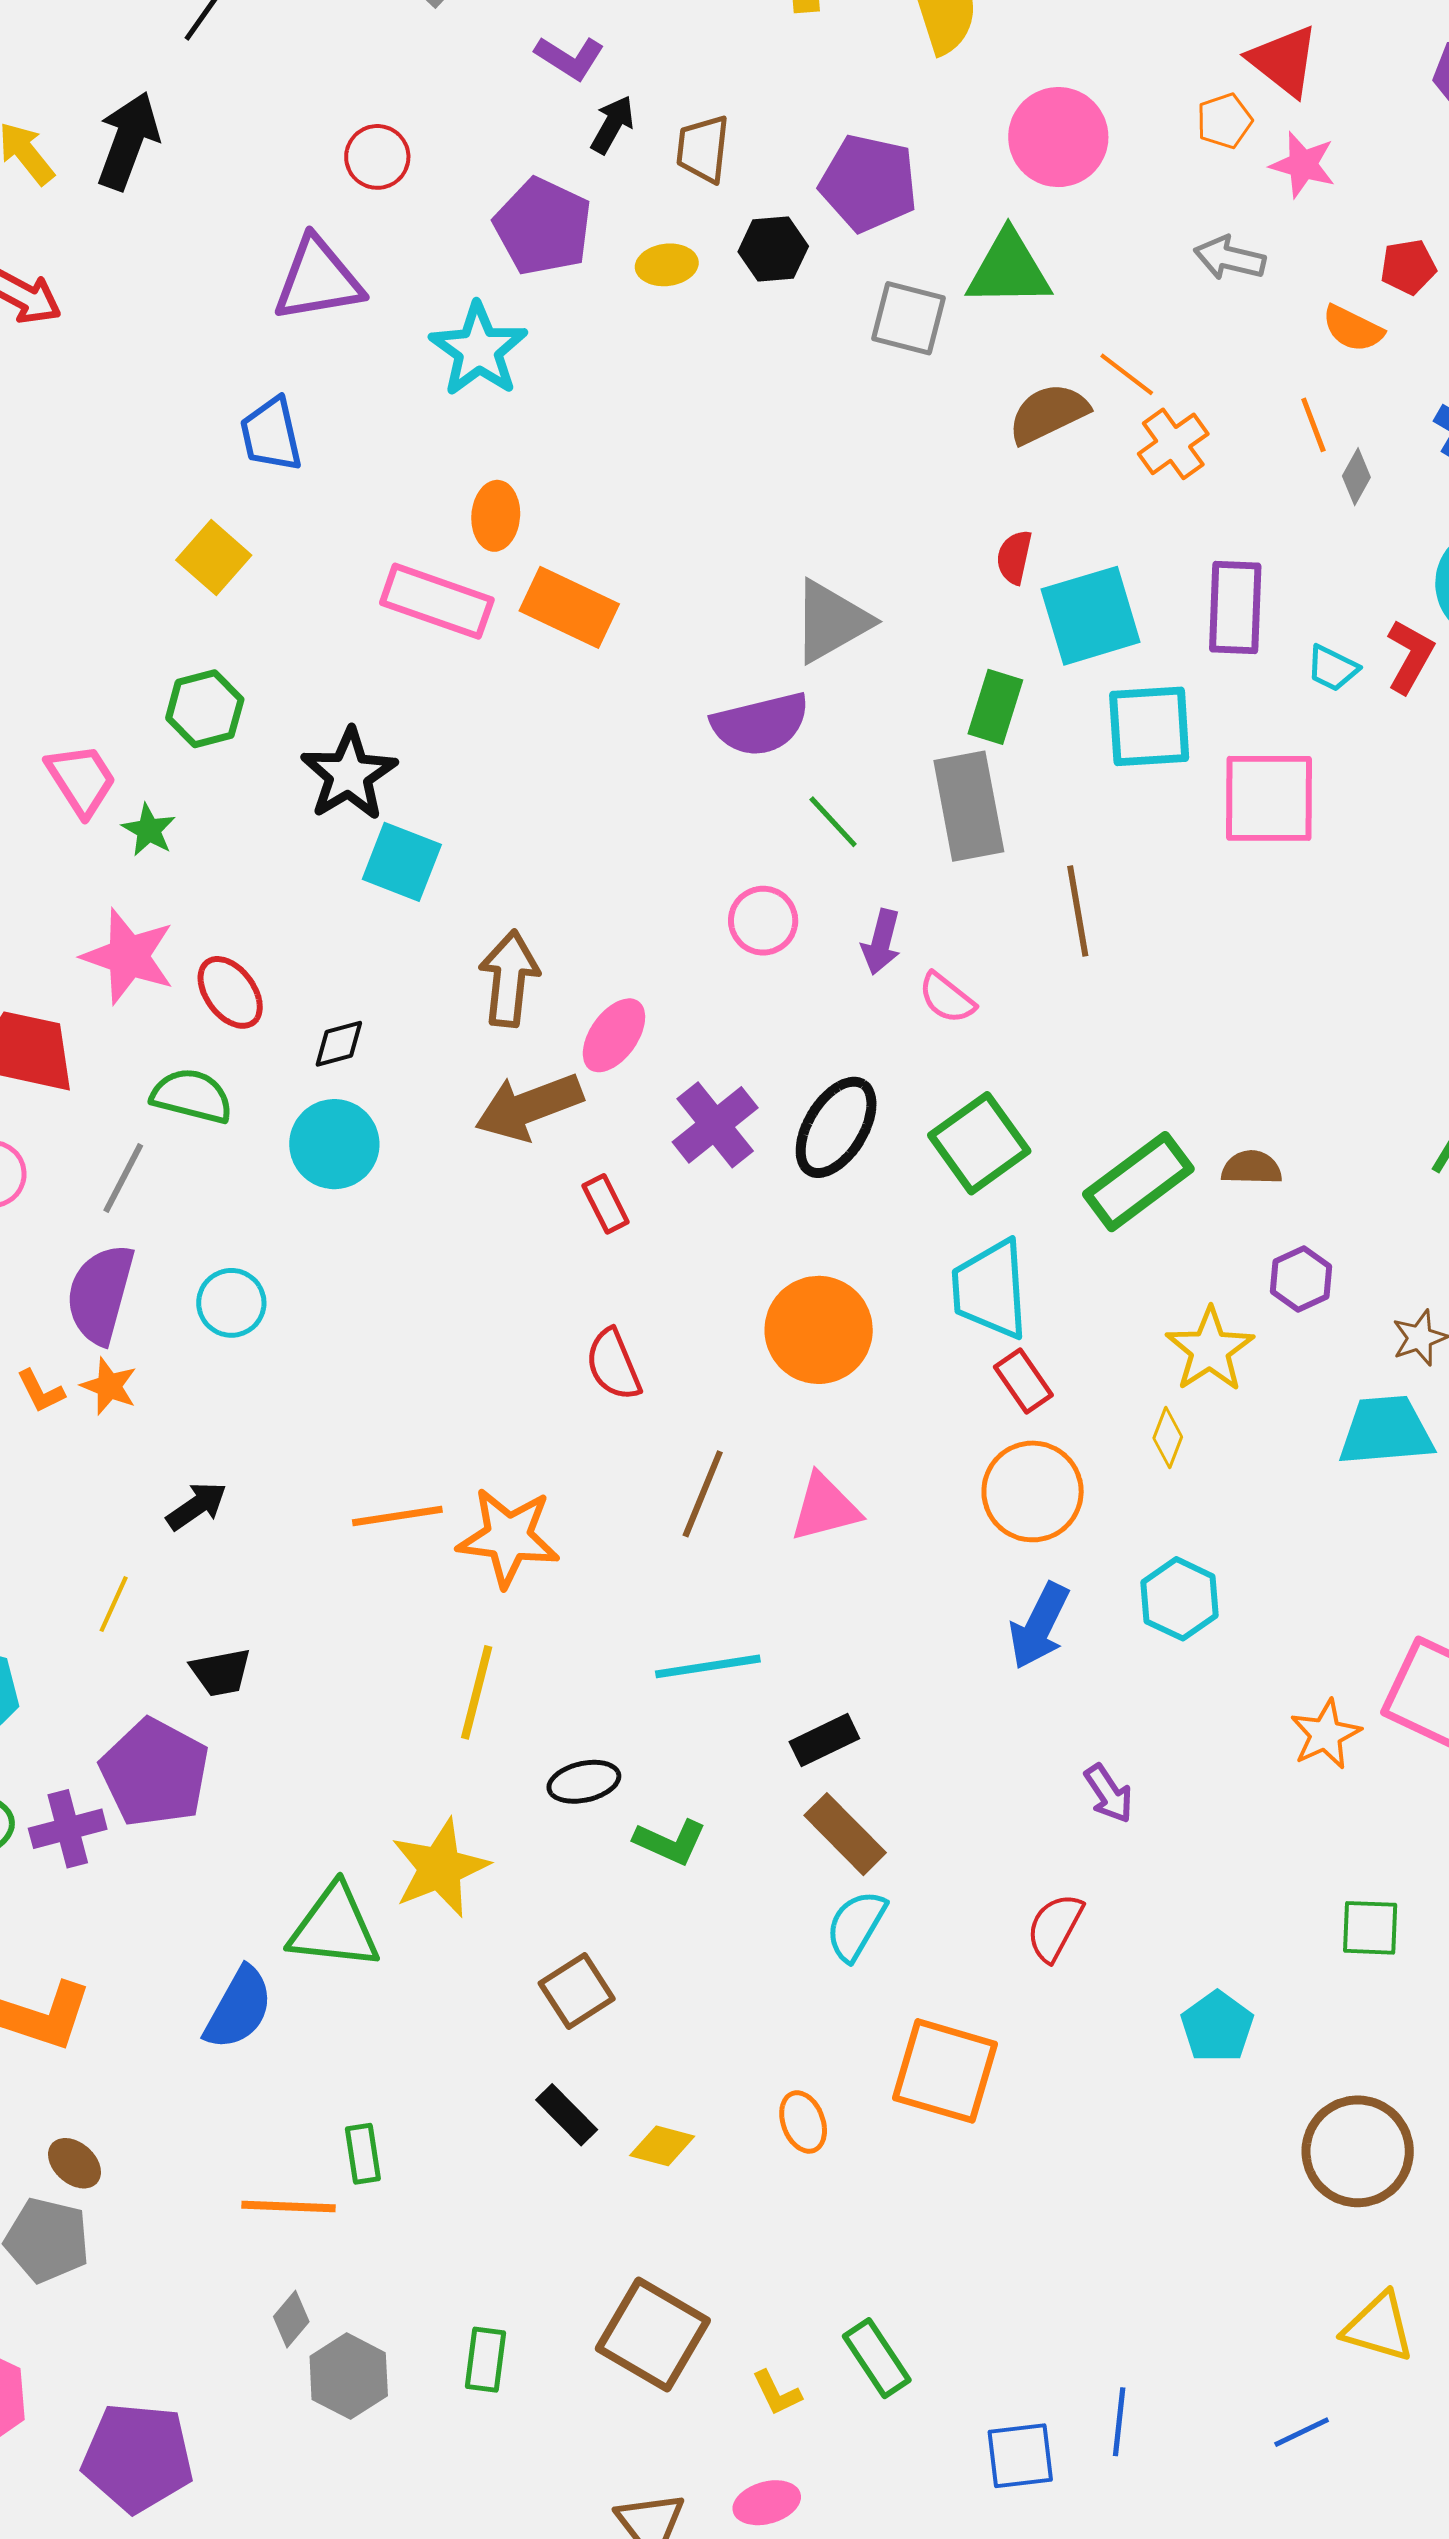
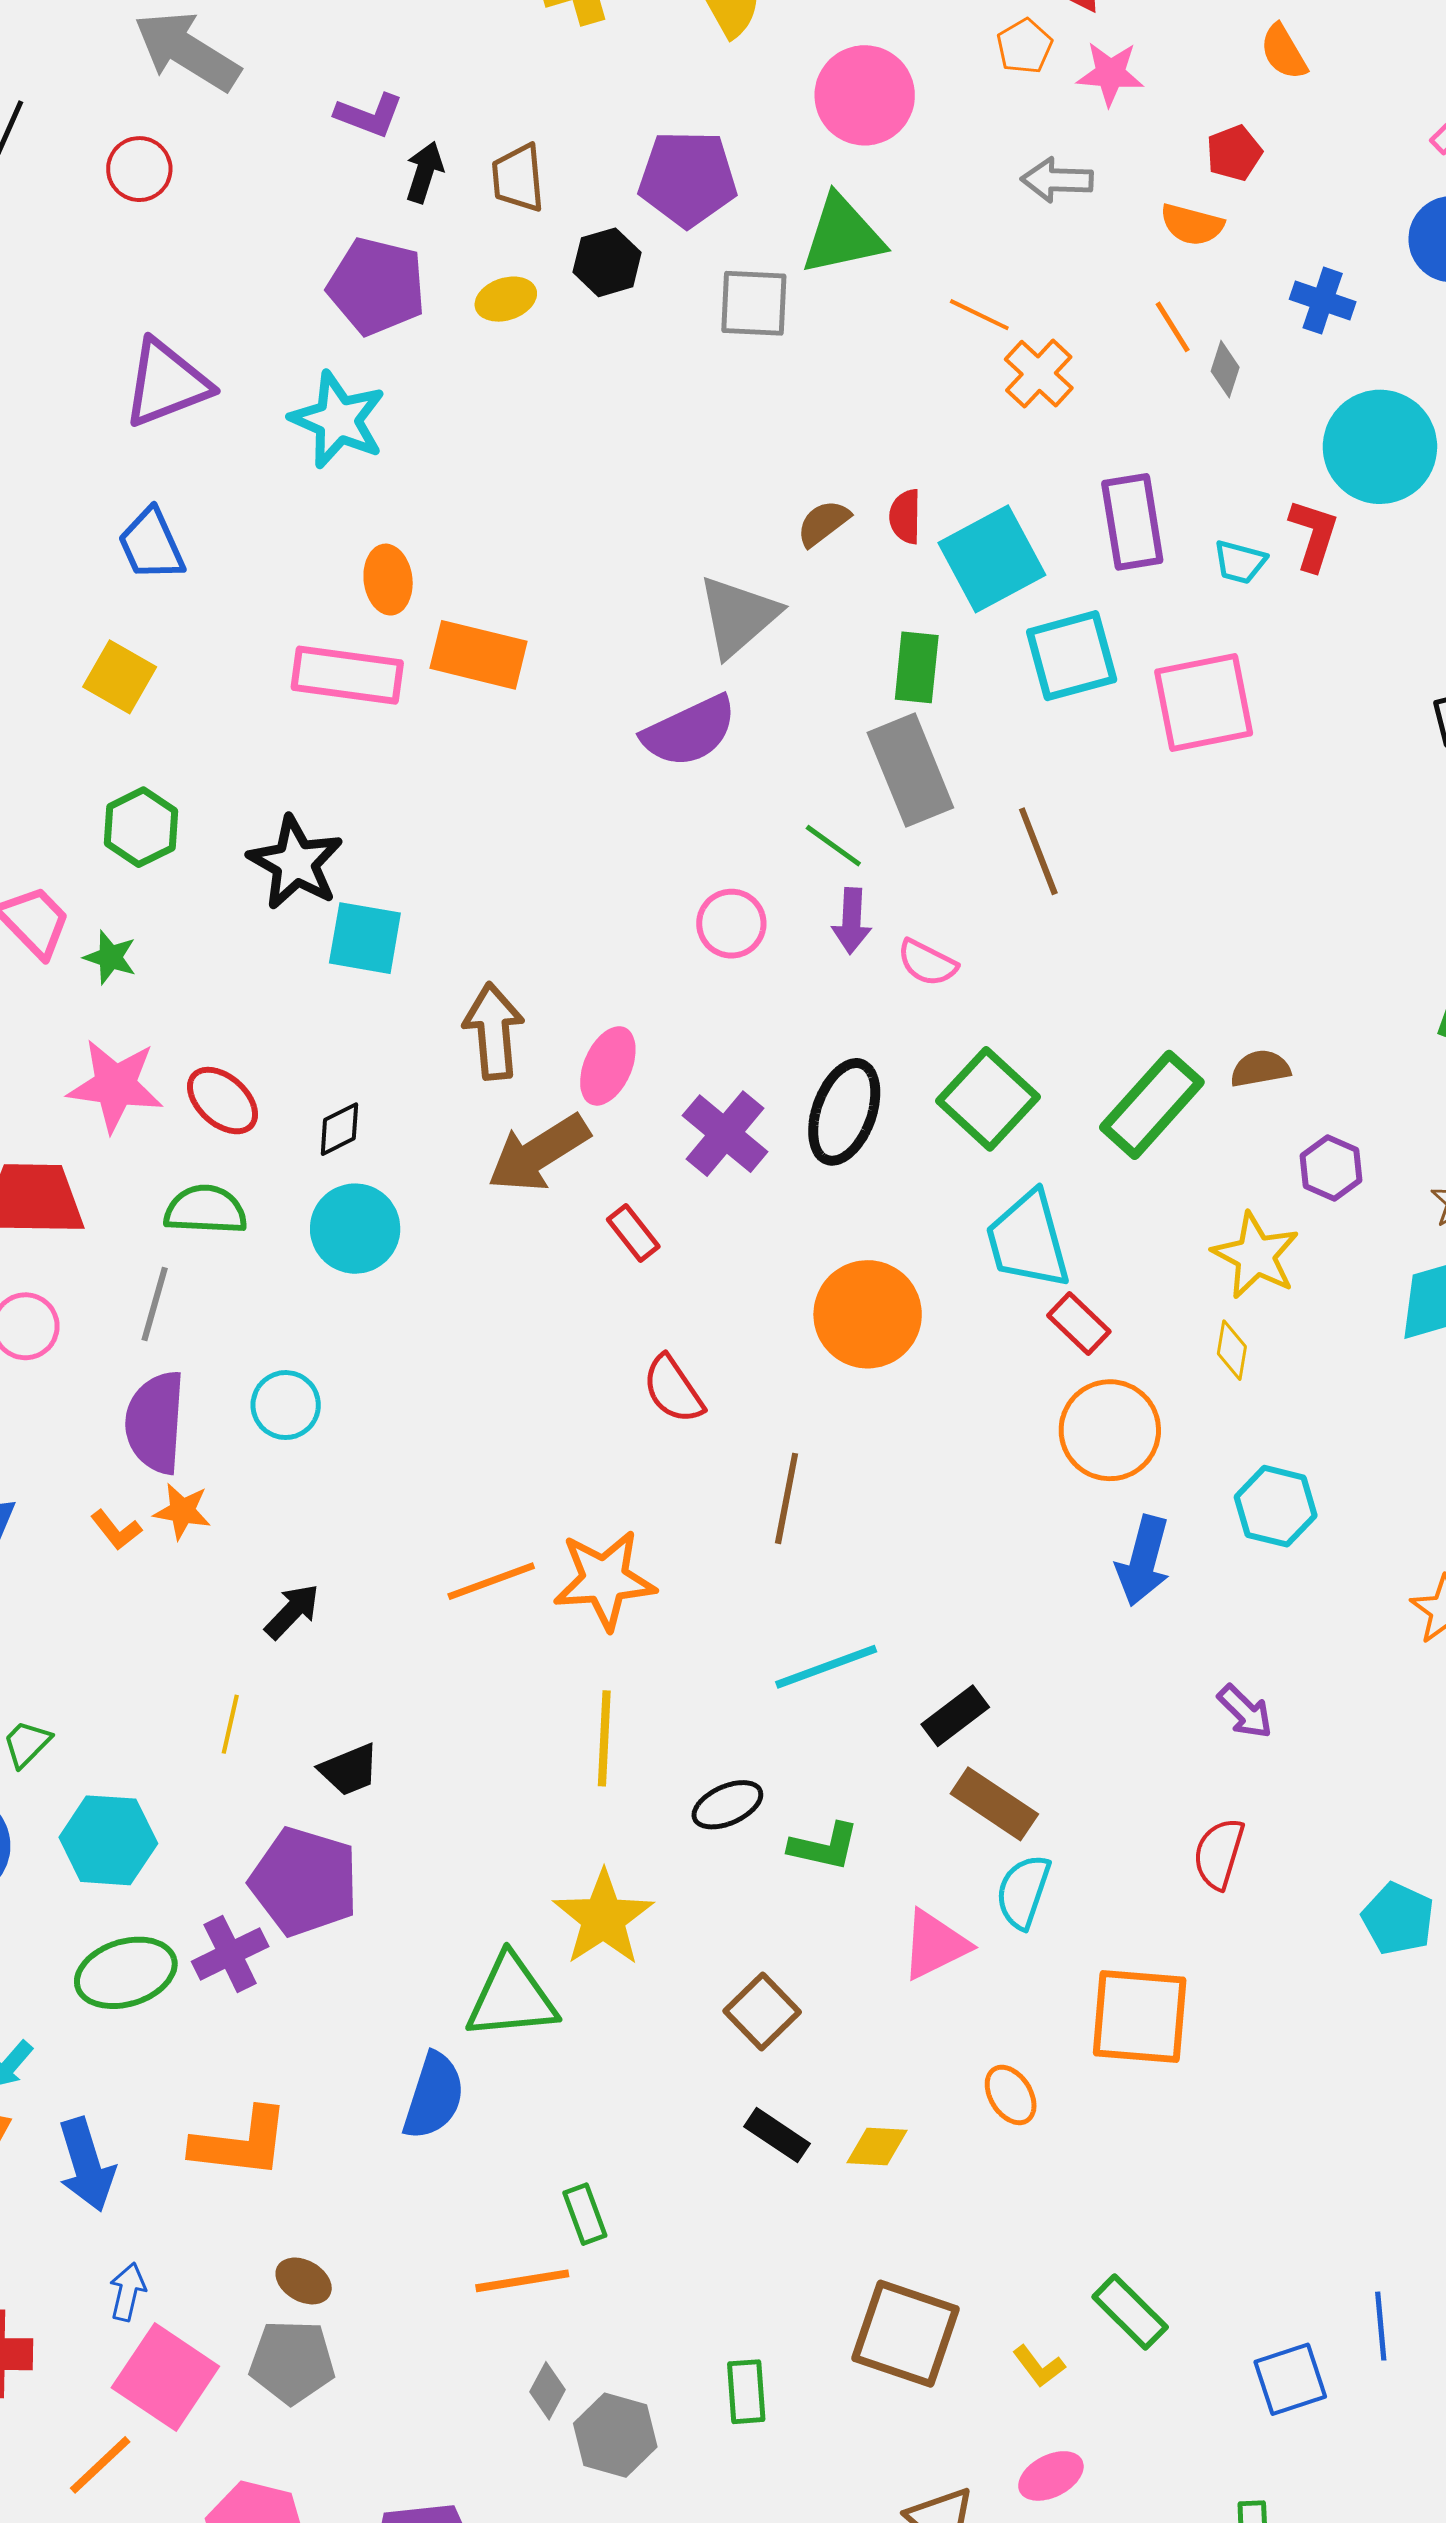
red circle: (377, 157) -> (139, 169), moved
brown semicircle: (1048, 413) -> (823, 523), moved, size x0.7
green line: (833, 822) -> (833, 846), moved
pink triangle: (825, 1508) -> (935, 1945), moved

